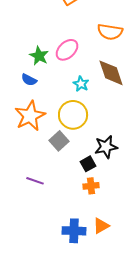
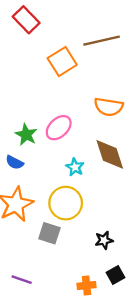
gray square: (59, 141) -> (49, 233), turned -30
black star: (106, 147) -> (104, 240), size x0.7
black square: (88, 164) -> (116, 275), moved

